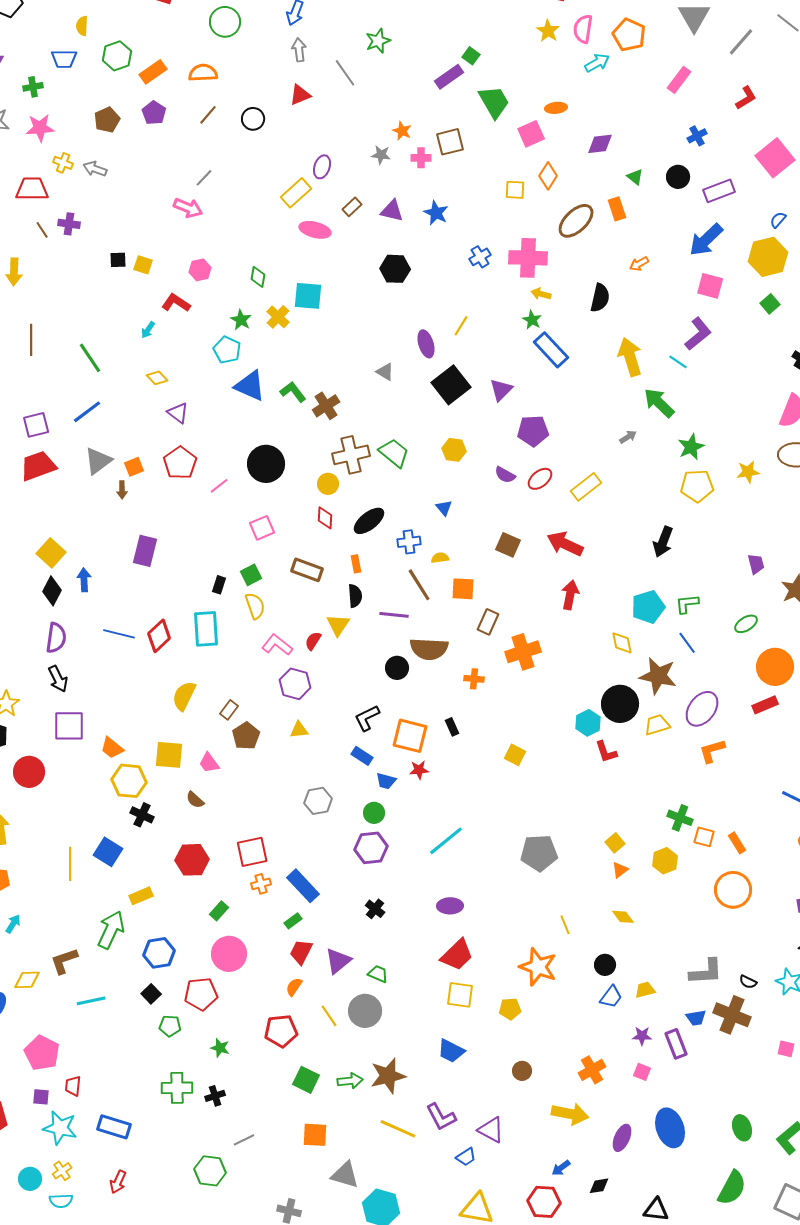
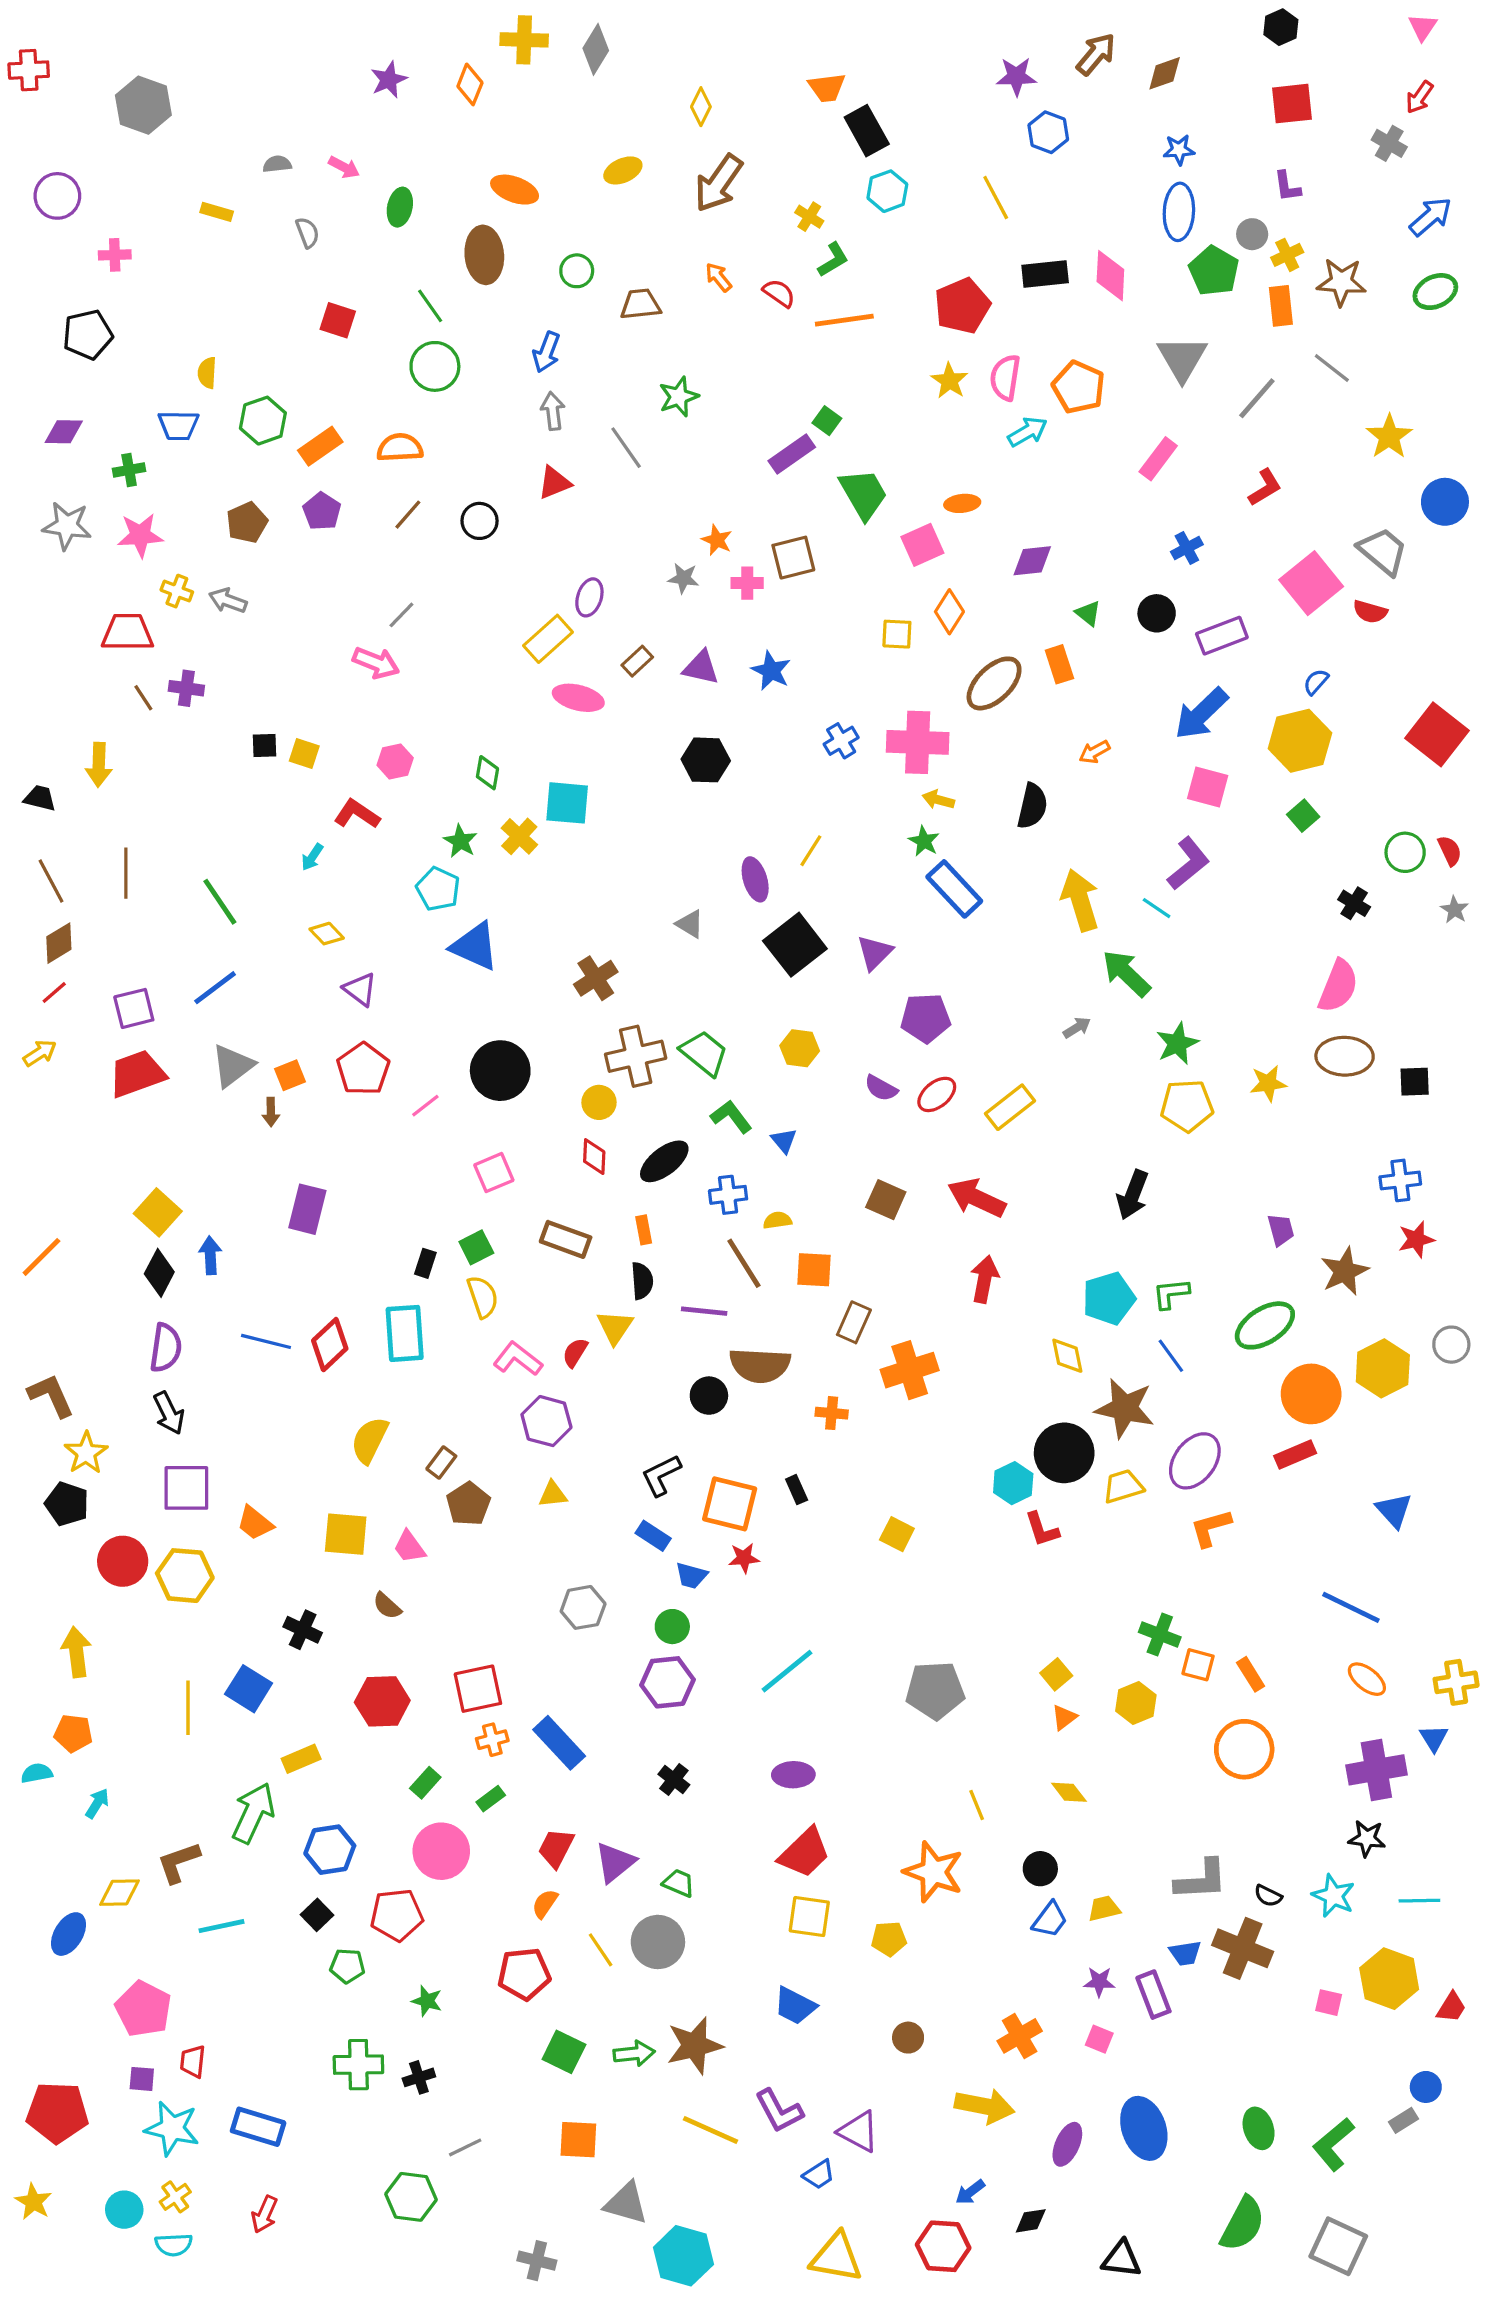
green L-shape: (293, 392) -> (731, 1117), moved
green ellipse: (746, 624) -> (1265, 1325), size x1.6
yellow hexagon: (129, 781) -> (185, 1576), moved
green rectangle: (293, 921) -> (491, 1799), moved

